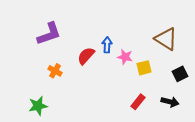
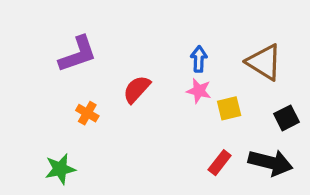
blue arrow: (107, 45) -> (199, 59), moved
black arrow: (170, 102) -> (271, 163), size x1.5

